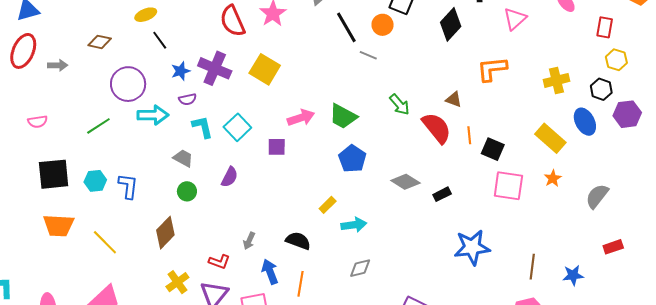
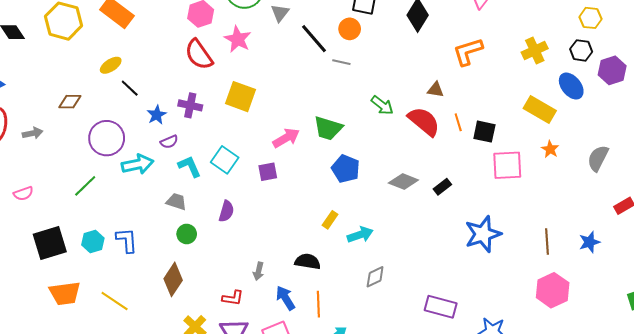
purple cross: (215, 68) -> (190, 105), size x0.7

